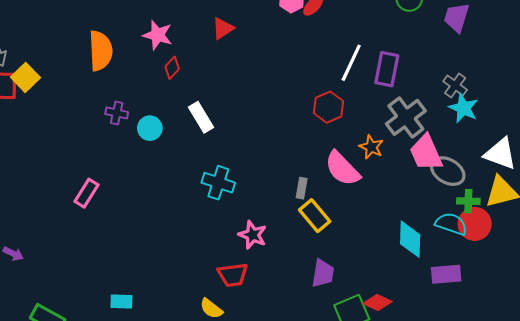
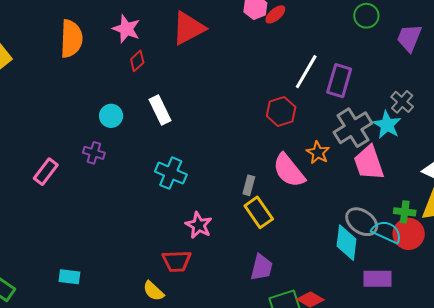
red triangle: (223, 28) -> (188, 28), size x1.6
cyan star: (463, 108) -> (387, 125), moved
purple cross: (117, 113) -> (94, 153), moved
gray ellipse: (448, 171) -> (362, 222), moved

